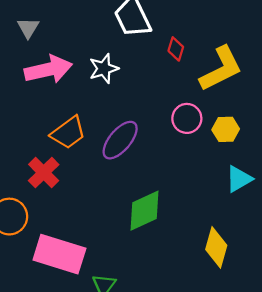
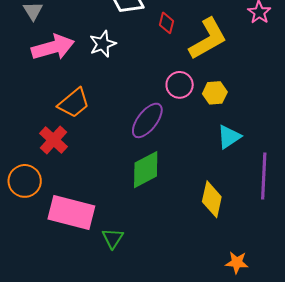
purple ellipse: (120, 140) -> (147, 120), moved

